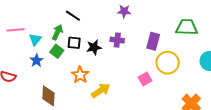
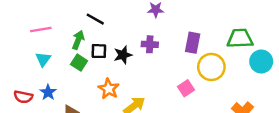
green trapezoid: (187, 27) -> (240, 38), moved
pink line: (15, 30) -> (41, 29), moved
cyan triangle: (35, 39) -> (43, 59), moved
blue star: (37, 61) -> (48, 92), moved

